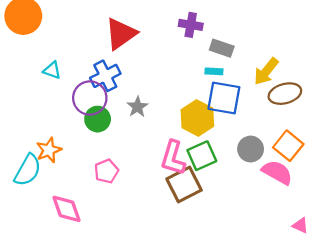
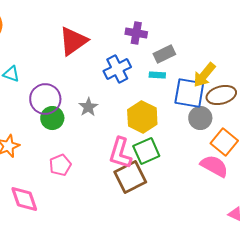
gray rectangle: (222, 48) -> (164, 54), turned -45
blue cross: (105, 76) -> (117, 69), moved
blue square: (224, 98) -> (189, 93), moved
gray circle: (251, 149) -> (200, 118), moved

